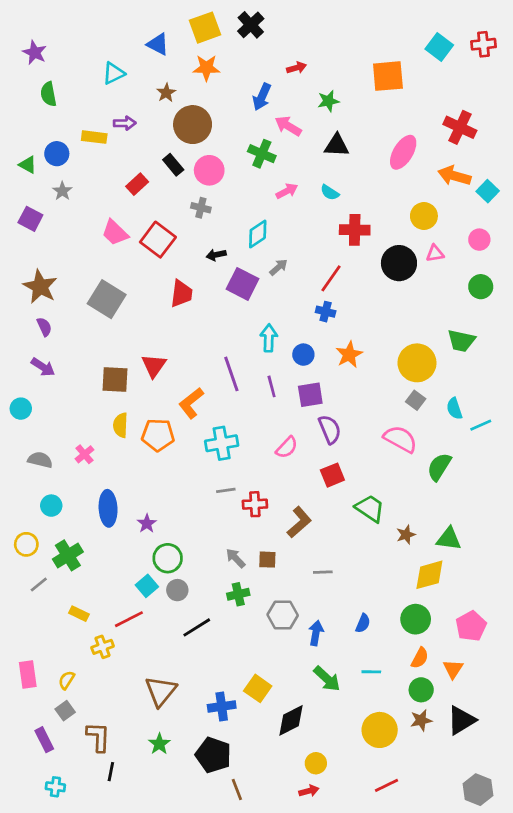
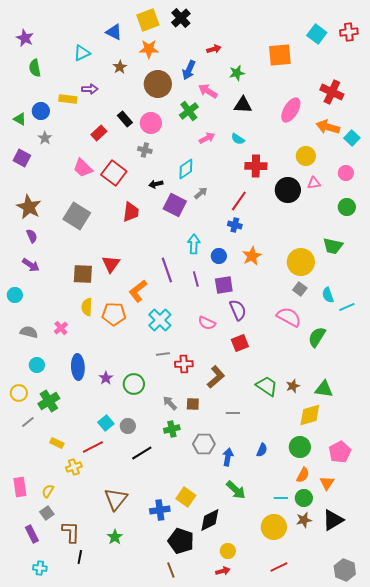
brown circle: (193, 125) -> (158, 84), moved
green cross: (262, 154) -> (189, 111), turned 30
cyan cross: (222, 443) -> (160, 320), turned -35
pink semicircle: (287, 447) -> (207, 323), turned 72
green trapezoid: (370, 508) -> (267, 386), moved
green circle: (168, 558) -> (134, 384), moved
cyan line: (371, 672) -> (281, 498), moved
black pentagon: (213, 755) -> (181, 541), moved

